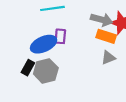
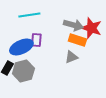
gray triangle: (108, 58) -> (71, 57), moved

